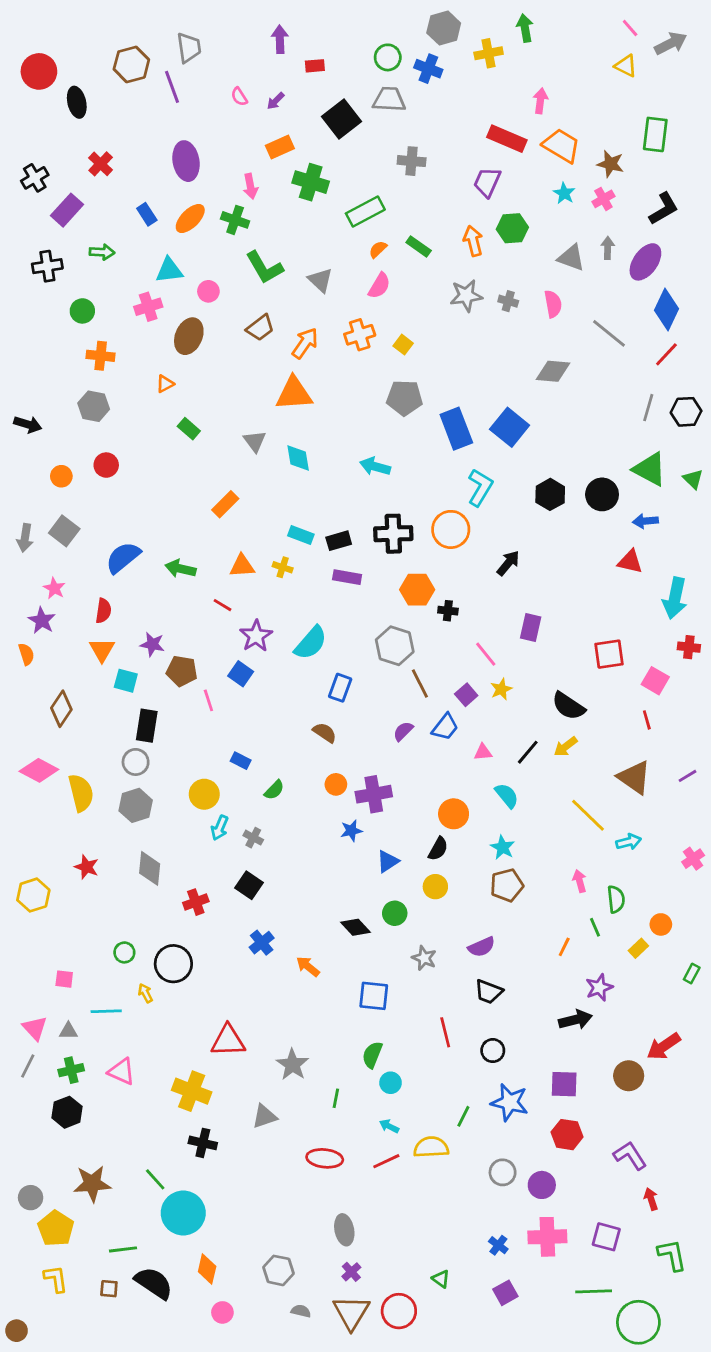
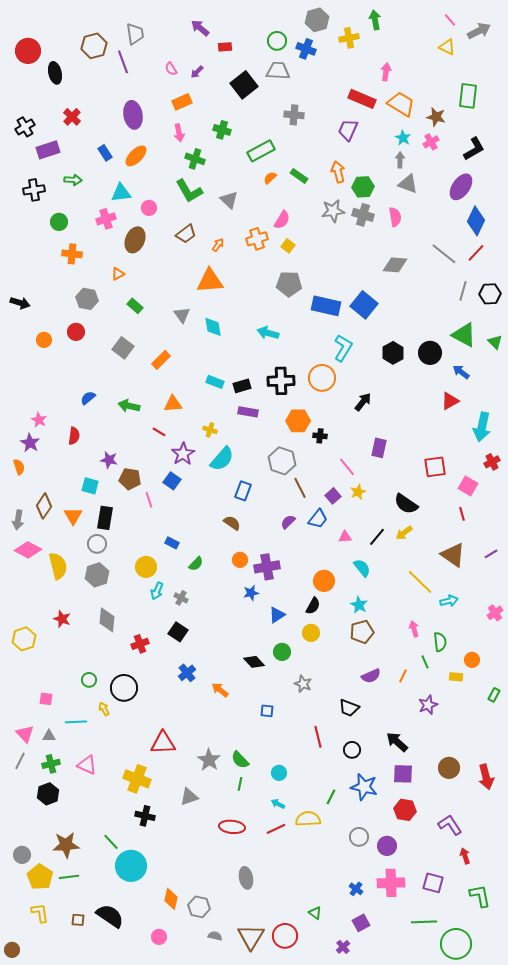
purple arrow: (280, 39) -> (200, 28), turned -48
orange rectangle: (280, 147) -> (182, 102), moved
green cross: (311, 182) -> (222, 130), size x0.7
purple rectangle: (67, 210) -> (48, 150), turned 30
green cross: (235, 220) -> (195, 159), moved
green hexagon: (512, 228) -> (363, 187), moved
gray arrow: (608, 248) -> (400, 160), moved
pink semicircle: (379, 286) -> (282, 220), moved
gray cross: (508, 301) -> (363, 215), size x1.5
gray line: (609, 333) -> (444, 254), moved
orange arrow: (305, 343) -> (218, 245), size x0.6
gray hexagon: (94, 406) -> (87, 299), moved
blue rectangle: (456, 429) -> (326, 306), turned -56
blue arrow: (645, 521) -> (461, 372), turned 42
gray square: (64, 531) -> (123, 348), moved
gray arrow: (25, 538) -> (18, 520), moved
blue semicircle: (123, 557) -> (88, 398), size x0.6
red triangle: (630, 562) -> (450, 401), turned -42
yellow cross: (283, 567) -> (210, 430), moved
red cross: (689, 647) -> (492, 462), turned -35
orange triangle: (102, 650) -> (73, 516), moved
purple semicircle: (482, 947) -> (371, 676), moved
yellow rectangle: (638, 948) -> (456, 677), turned 48
blue square: (374, 996) -> (267, 711), size x0.6
black arrow: (575, 1020) -> (397, 742), moved, turned -125
red arrow: (664, 1046) -> (486, 777), moved, turned -70
green semicircle: (372, 1055) -> (240, 760), moved, turned -66
green line: (123, 1249) -> (69, 877), moved
orange diamond: (207, 1269) -> (171, 899), moved
purple cross: (351, 1272) -> (343, 947), moved

